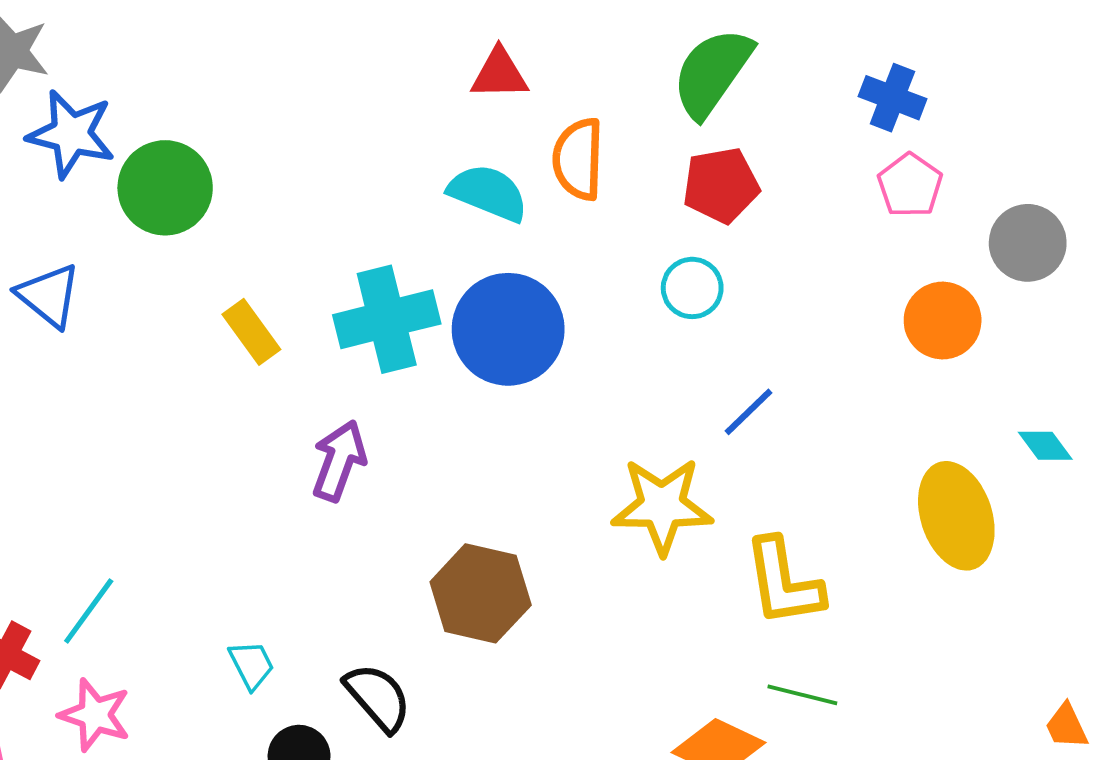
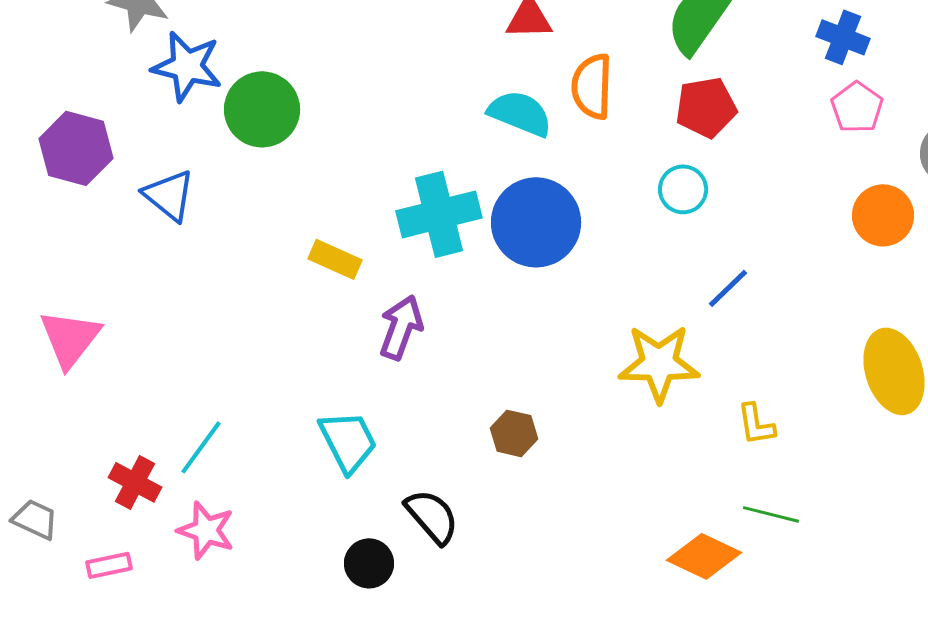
yellow rectangle: (251, 332) -> (335, 259), moved, turned -30
yellow L-shape: (784, 582) -> (756, 424), size x0.6
brown hexagon: (481, 593) -> (514, 433), size x0.6
cyan trapezoid: (251, 665) -> (348, 441), moved, size x1.6

